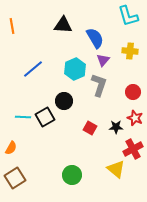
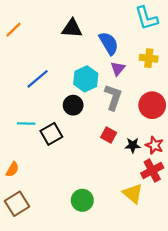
orange line: (12, 26) -> (14, 30), turned 56
red circle: (133, 92) -> (152, 105), size x1.5
black circle: (64, 101) -> (73, 105), moved
cyan line: (23, 117) -> (26, 124), moved
red star: (135, 118) -> (154, 145), moved
red square: (90, 128) -> (109, 135), moved

